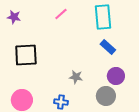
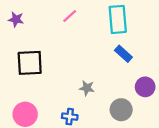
purple circle: (116, 76) -> (145, 87), moved

